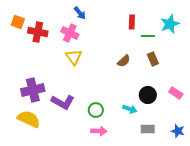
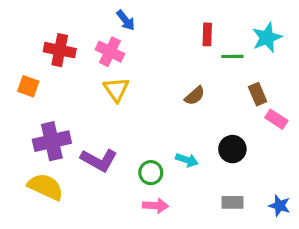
orange square: (18, 22) -> (28, 86), moved
brown rectangle: (153, 59) -> (258, 94), moved
pink rectangle: (176, 93) -> (276, 119), moved
cyan arrow: (130, 109) -> (187, 160), moved

